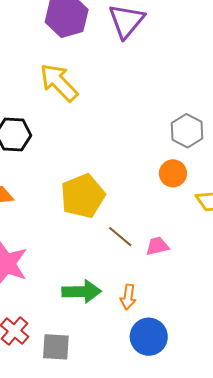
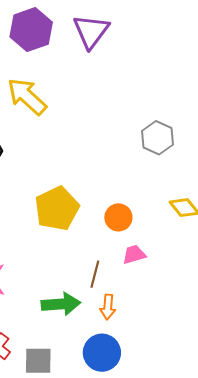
orange circle: (173, 173) -> (118, 217), moved
brown line: (120, 237) -> (95, 274), moved, turned 68
blue circle: (149, 337) -> (102, 353), moved

